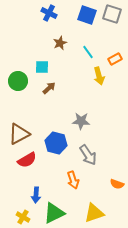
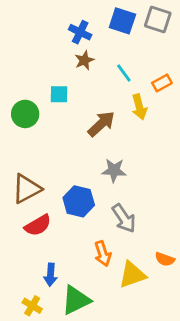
blue cross: (49, 13) -> (80, 32), moved
brown arrow: (49, 88) -> (101, 124), moved, size x1.5
yellow triangle: (94, 213) -> (132, 275), moved

